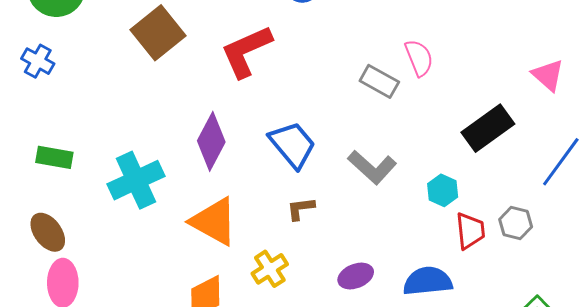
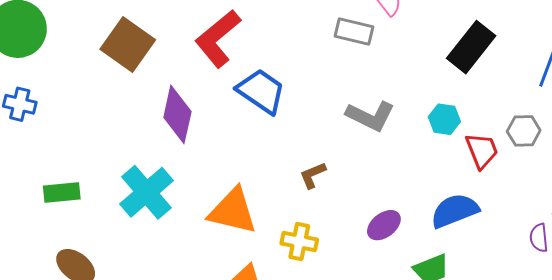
purple diamond: (211, 141) -> (177, 114), moved
blue trapezoid: (293, 145) -> (261, 91), moved
yellow cross: (270, 269) -> (299, 241), turned -30

